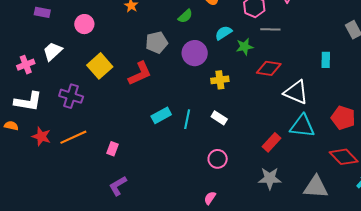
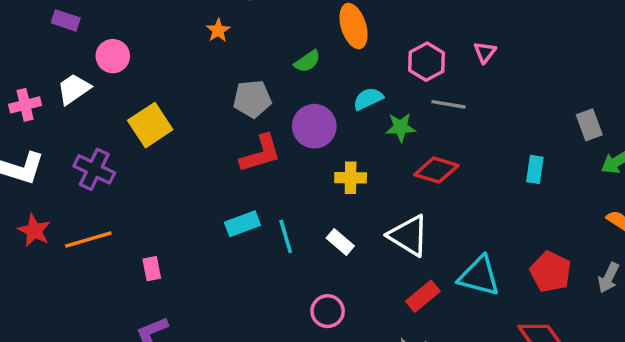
pink circle: (84, 24) -> (113, 56), moved
red L-shape: (140, 74) -> (260, 154), moved
white triangle: (296, 92) -> (409, 236), moved
cyan line: (187, 119) -> (286, 236), turned -36
pink rectangle: (112, 149) -> (152, 269), turned -40

